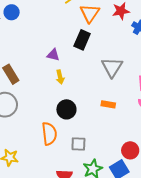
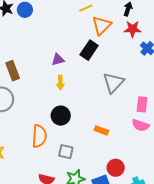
purple triangle: (53, 55) -> (58, 60), turned -40
orange rectangle: (108, 104) -> (101, 130), moved

